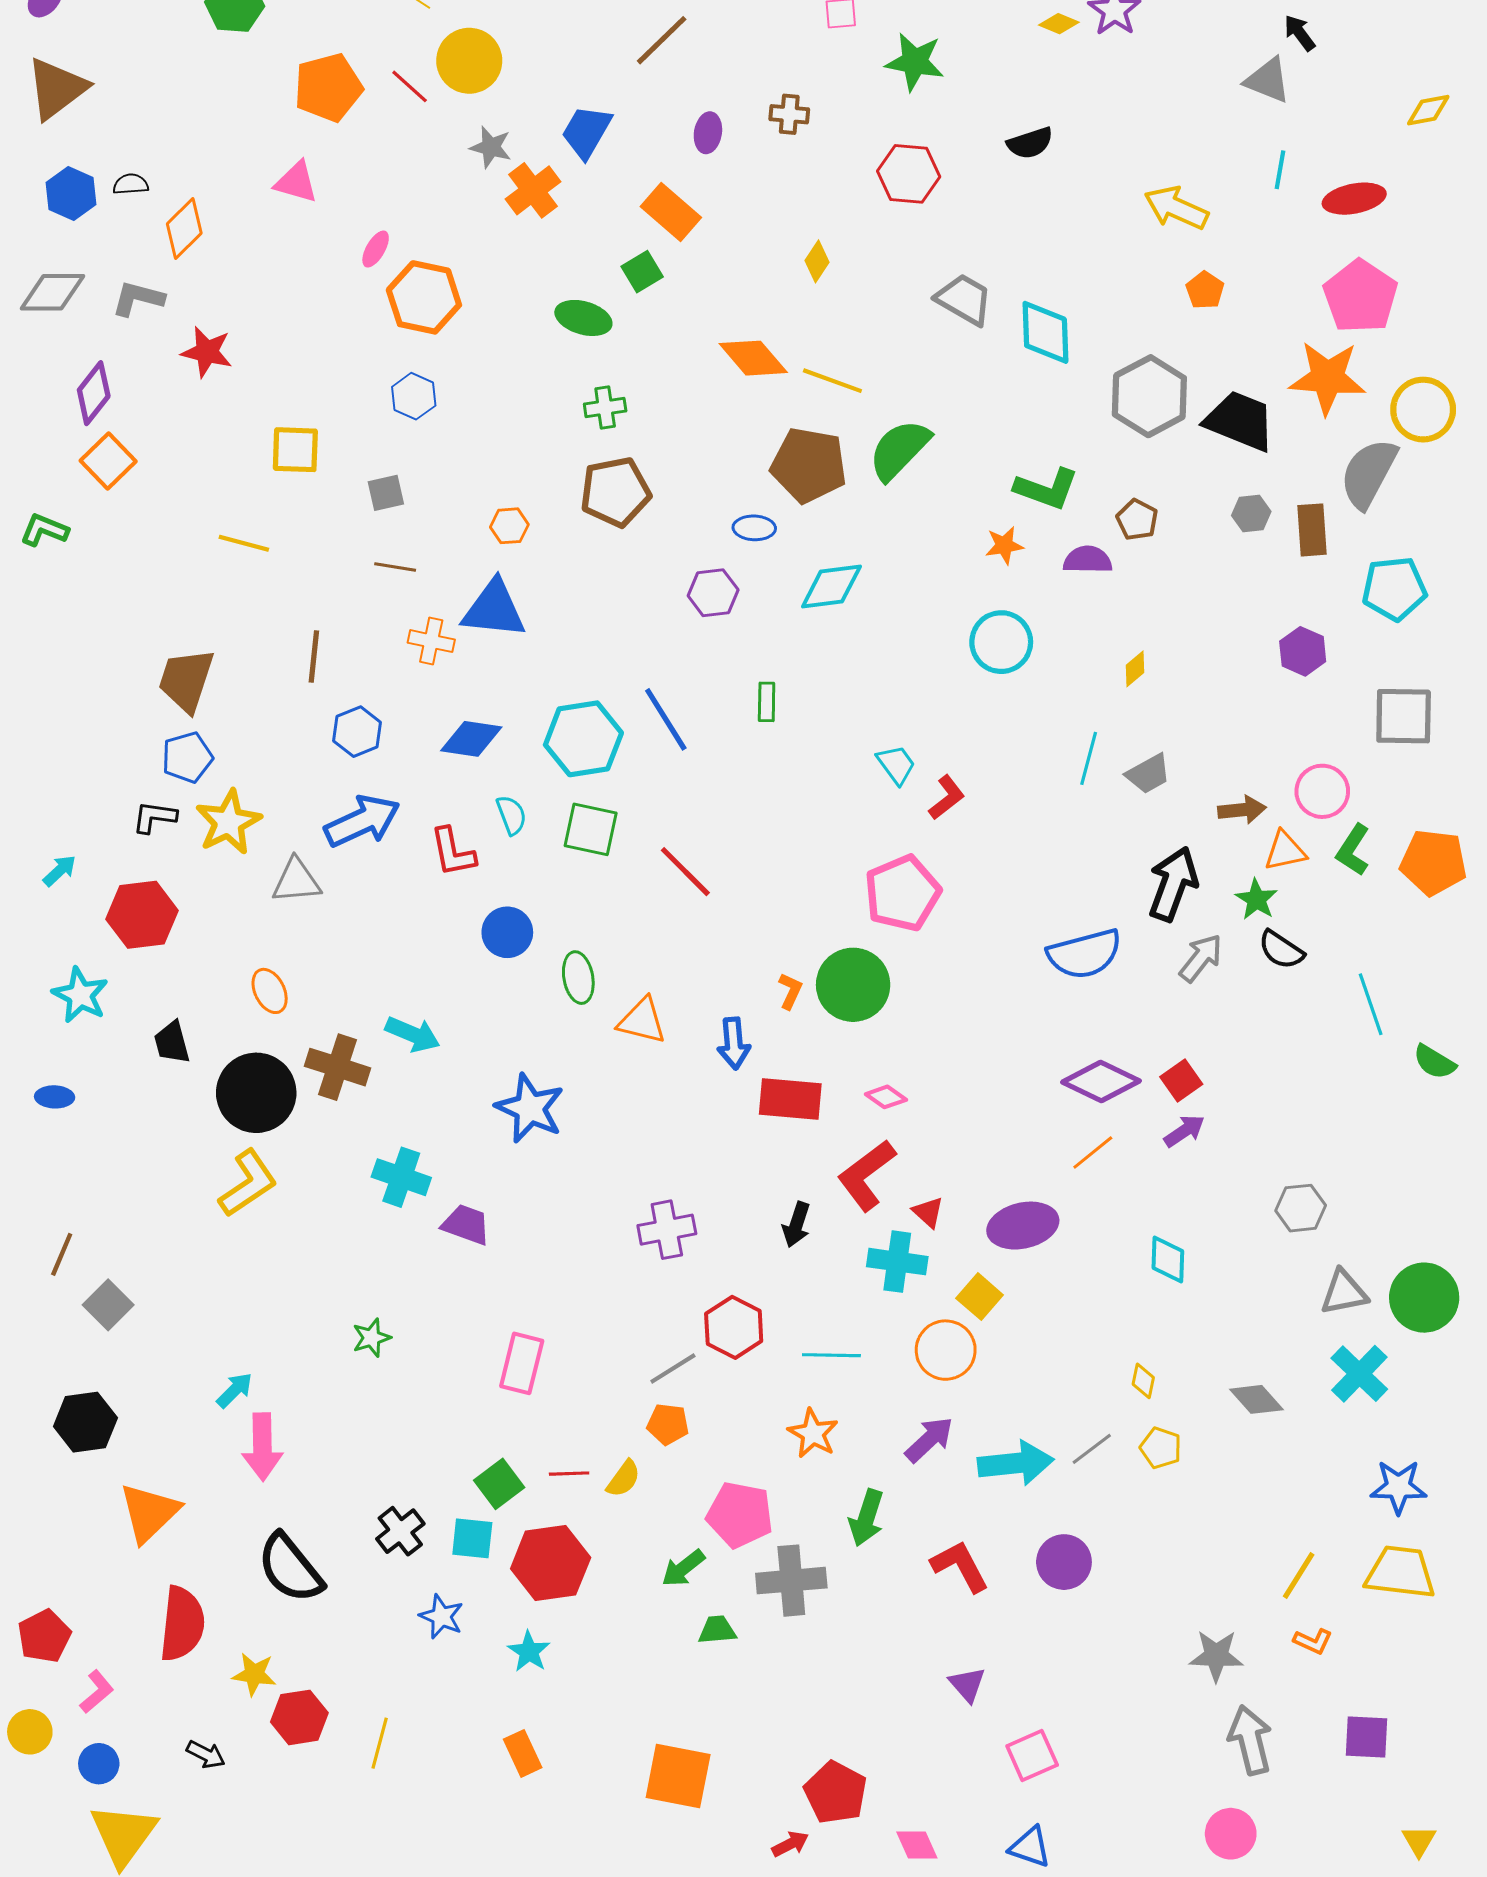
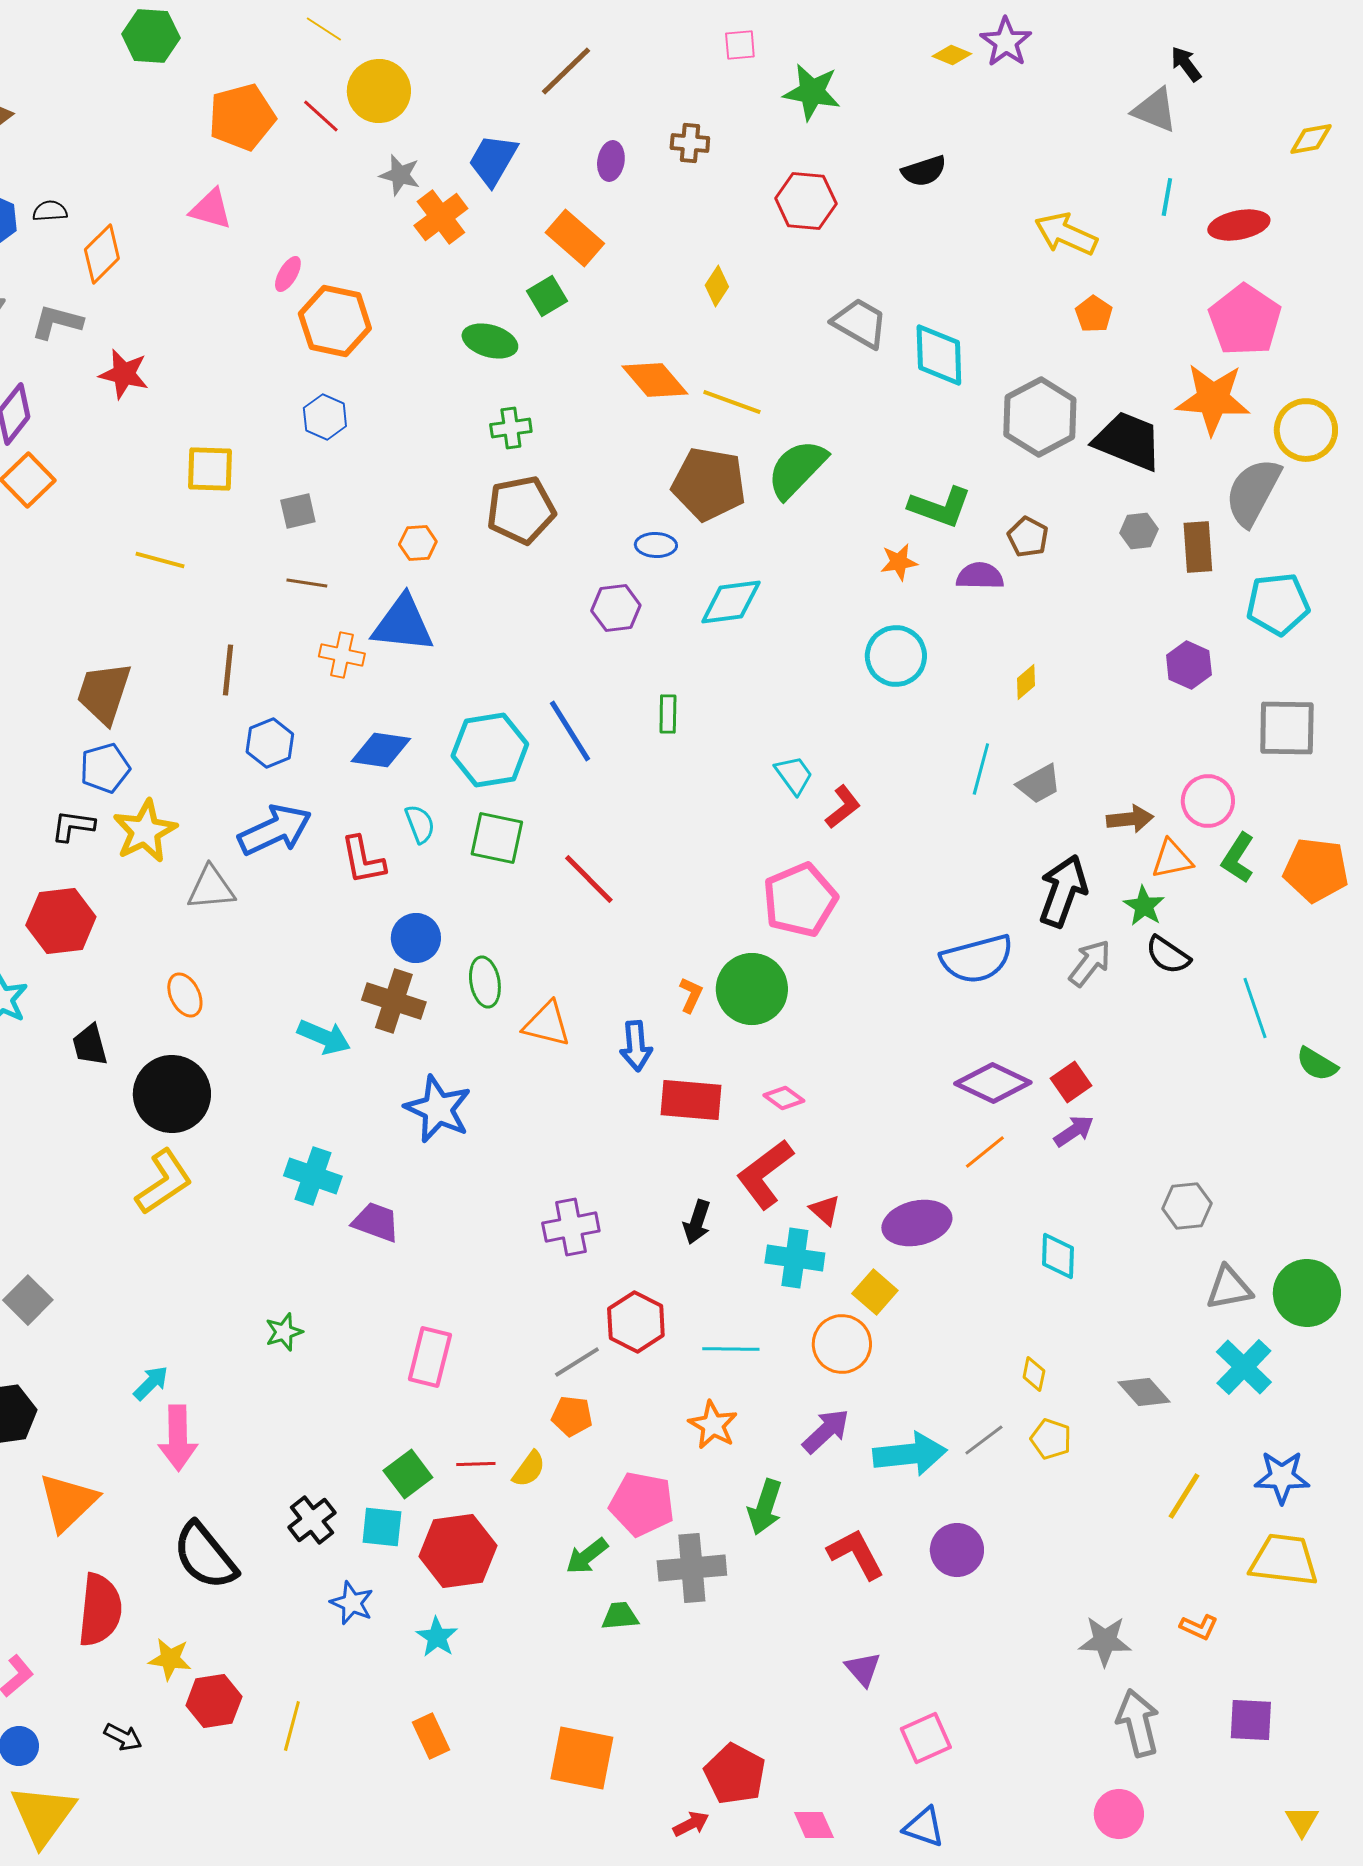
brown cross: (338, 1067) -> (394, 1001), moved
yellow line: (1299, 1575) -> (1184, 1496), moved

